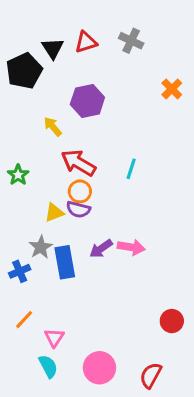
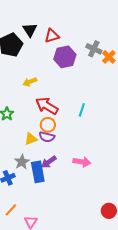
gray cross: (131, 41) -> (94, 49), moved
red triangle: (86, 42) -> (52, 36), moved
purple hexagon: (87, 101) -> (65, 57), moved
yellow arrow: (53, 127) -> (30, 82), turned -72
purple arrow: (101, 249) -> (49, 162), moved

